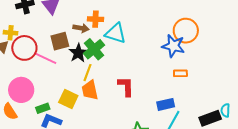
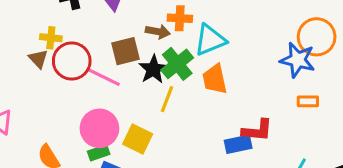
cyan triangle: (116, 33) -> (210, 40), turned -40
red L-shape: (126, 86) -> (257, 130), moved, turned 95
pink circle: (21, 90) -> (99, 128), moved
orange trapezoid: (90, 90) -> (215, 79), moved
blue rectangle: (166, 104) -> (238, 144), moved

